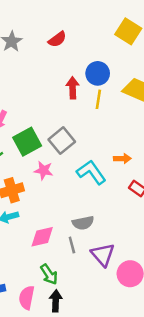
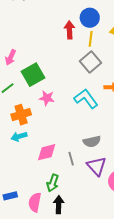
gray square: (62, 141) -> (90, 62), moved
gray semicircle: (83, 223) -> (92, 142), moved
green arrow: (49, 274) -> (53, 183), turned 54

